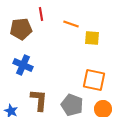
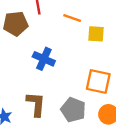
blue cross: (23, 65) -> (44, 59), moved

